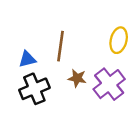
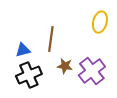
yellow ellipse: (119, 40) -> (100, 22), moved

